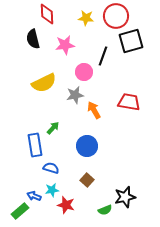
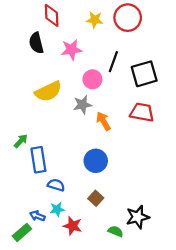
black square: (131, 41) -> (144, 74), moved
green arrow: (53, 128) -> (21, 141), moved
green semicircle: (105, 210) -> (116, 231), turned -136

